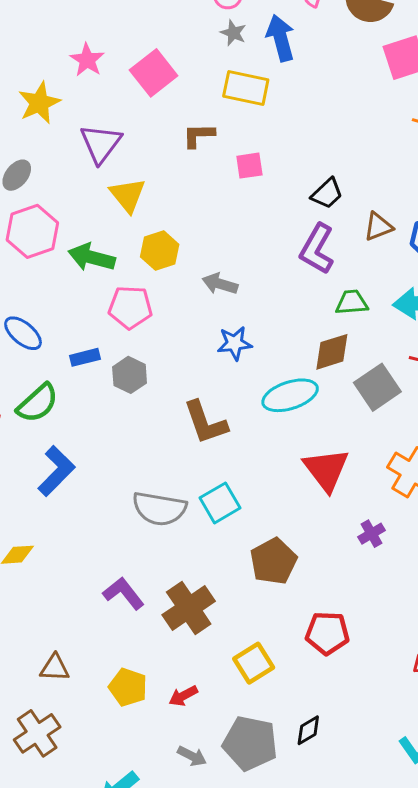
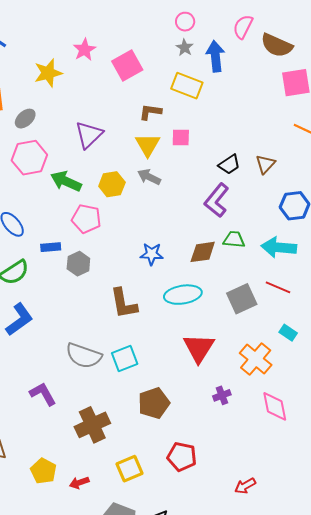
purple triangle: (101, 143) -> (89, 135), moved
yellow triangle: (128, 195) -> (148, 145), moved
brown triangle: (378, 227) -> (265, 164), moved, turned -35
gray arrow: (220, 284) -> (149, 177), moved
brown diamond: (332, 352) -> (203, 252), moved
purple L-shape: (124, 593) -> (43, 394), moved

